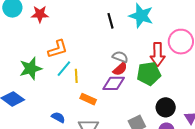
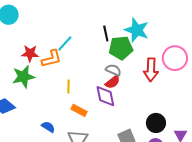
red star: (40, 14) -> (30, 53), moved
cyan line: (64, 69) -> (65, 43), moved
green pentagon: (149, 74) -> (121, 48), moved
purple diamond: (114, 83) -> (105, 96), turned 75

